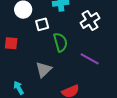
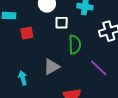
red square: (11, 43) -> (27, 33), turned -32

